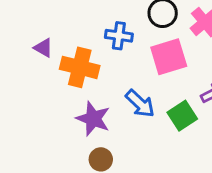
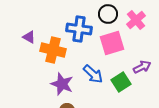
blue cross: (119, 36) -> (79, 29), size x1.4

